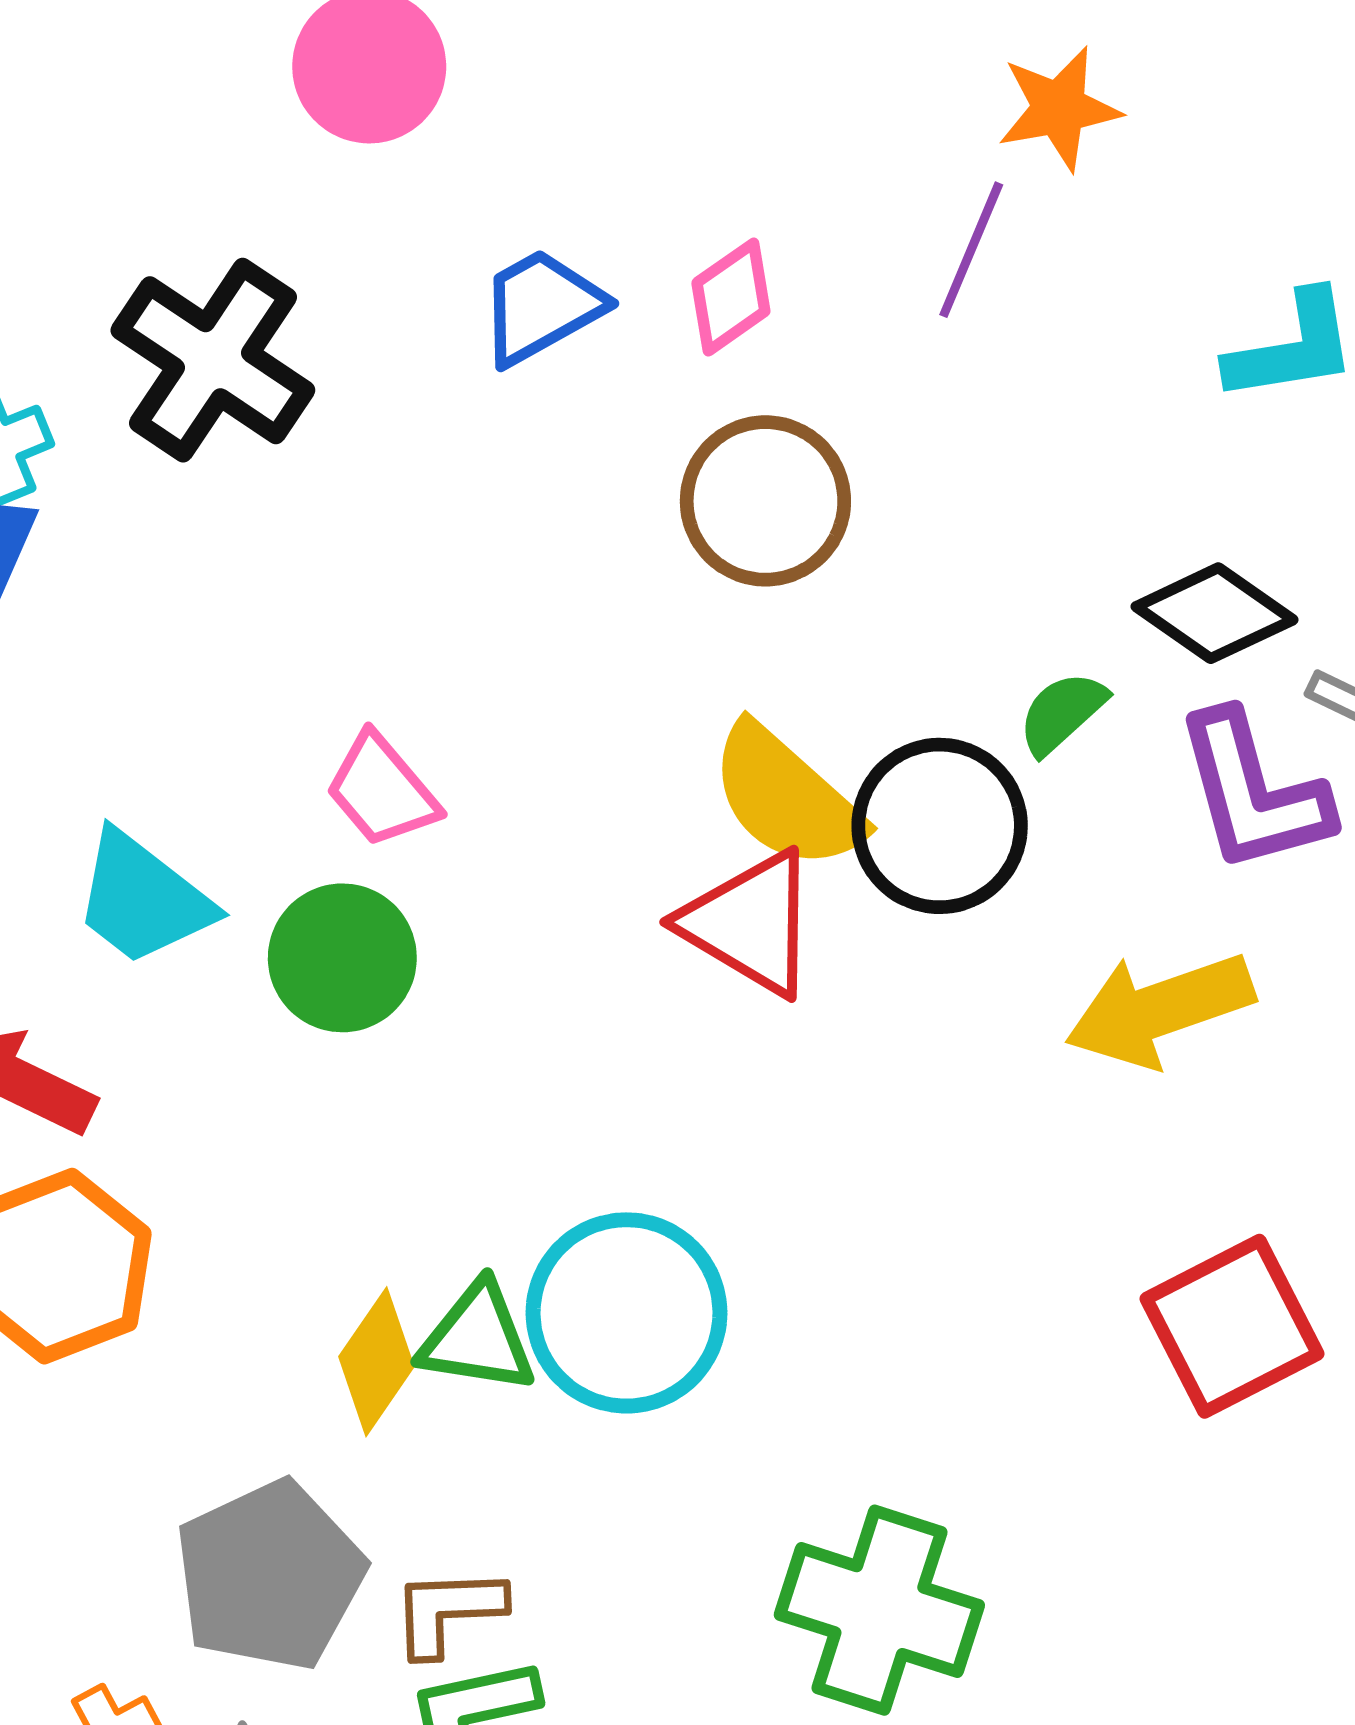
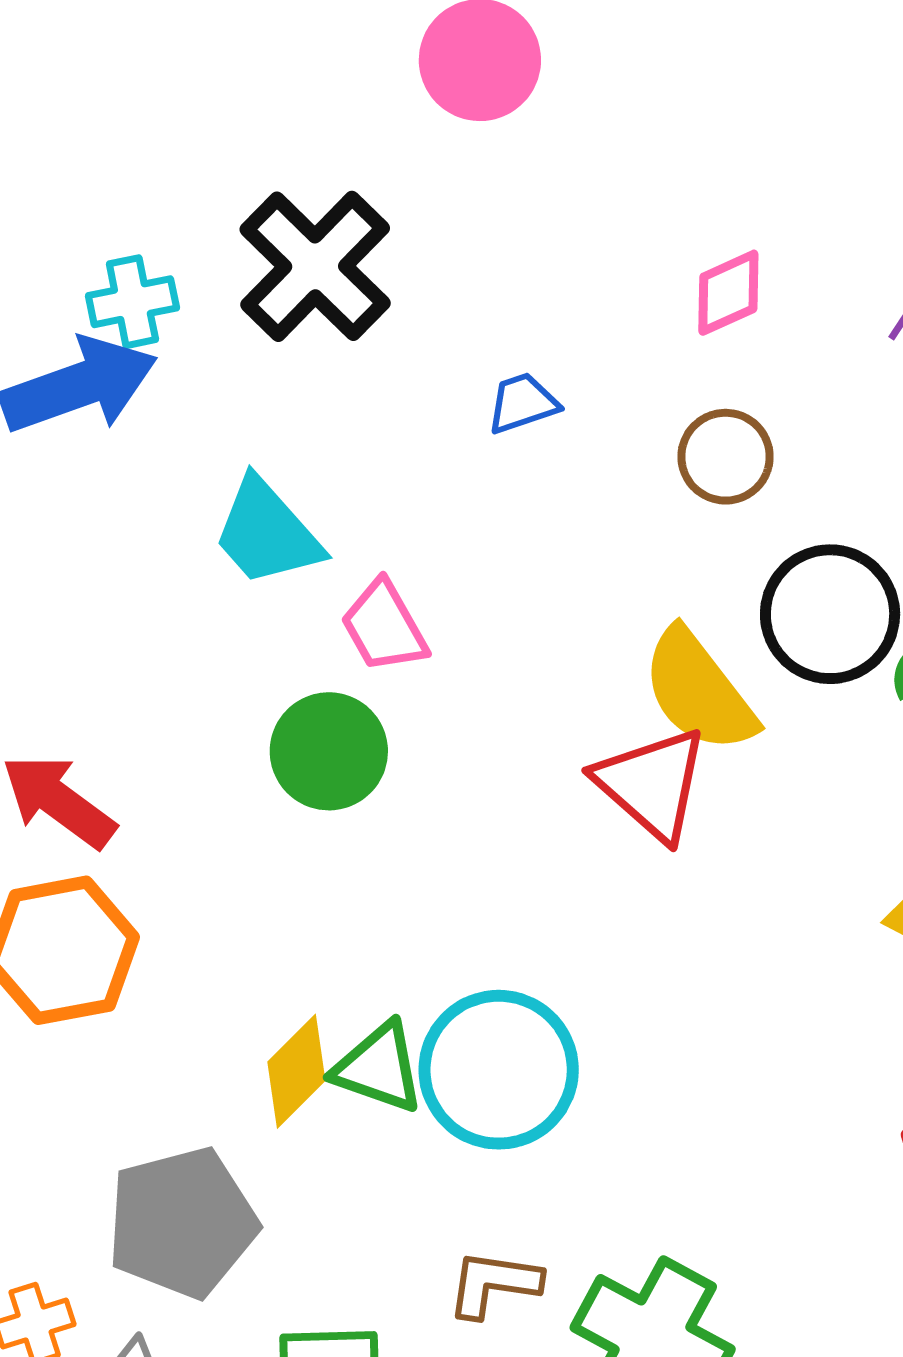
blue trapezoid: (541, 307) -> (523, 403), moved, size x0.7
brown circle: (765, 501) -> (726, 457), size x0.7
black circle: (940, 826) -> (830, 614), moved
cyan trapezoid: (143, 899) -> (267, 533), moved
brown L-shape: (448, 1611) -> (494, 1284), moved

